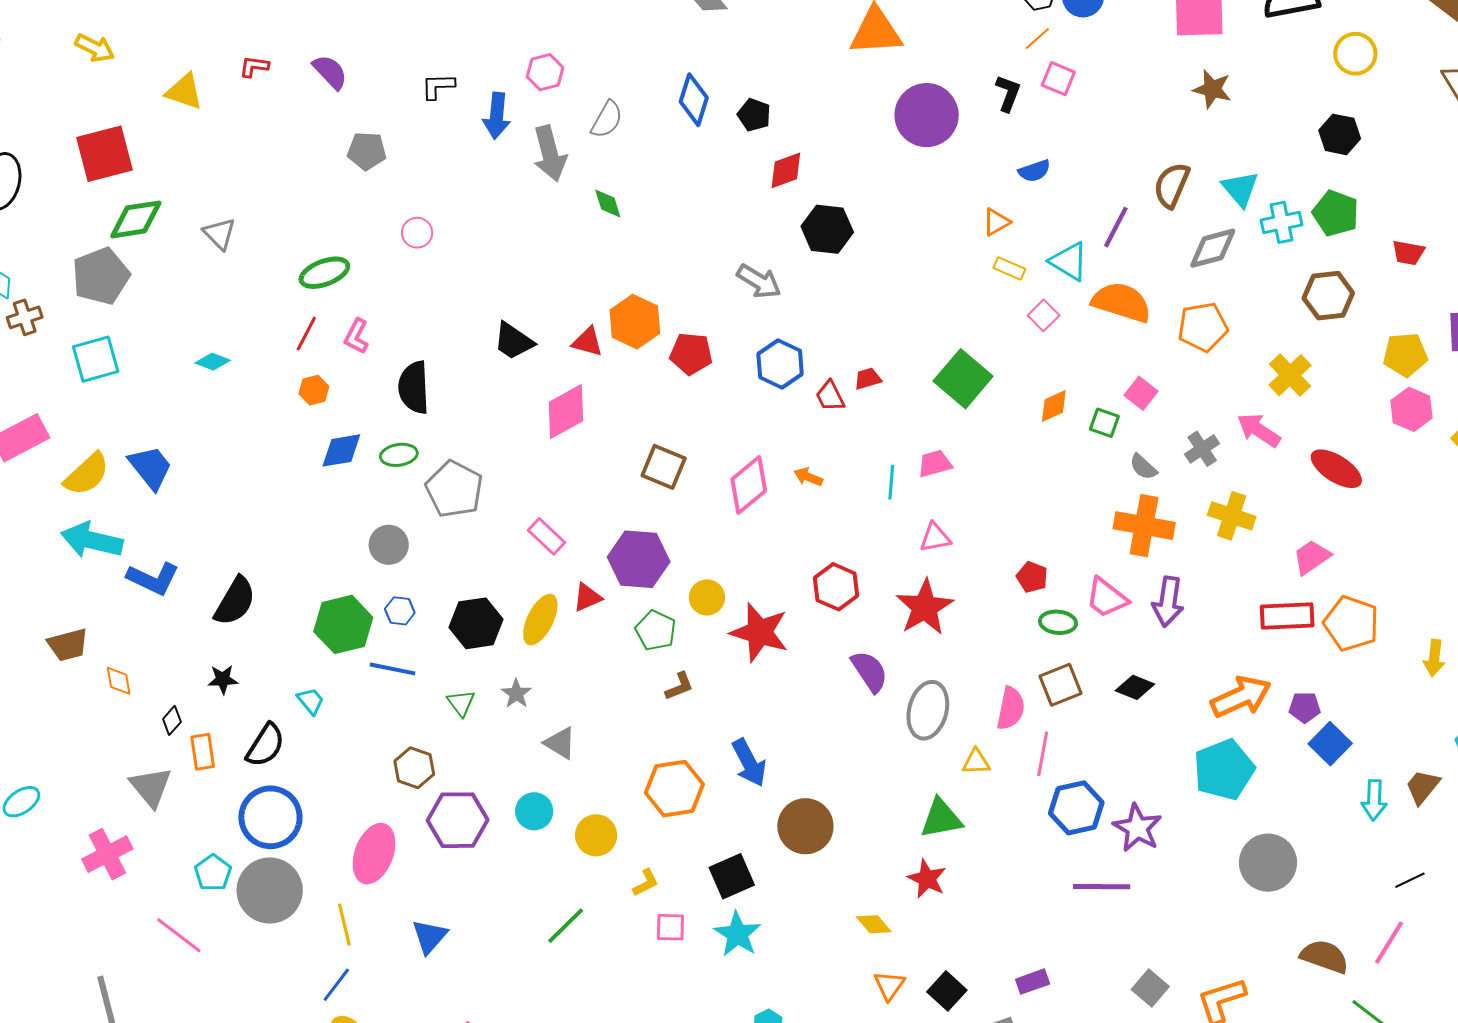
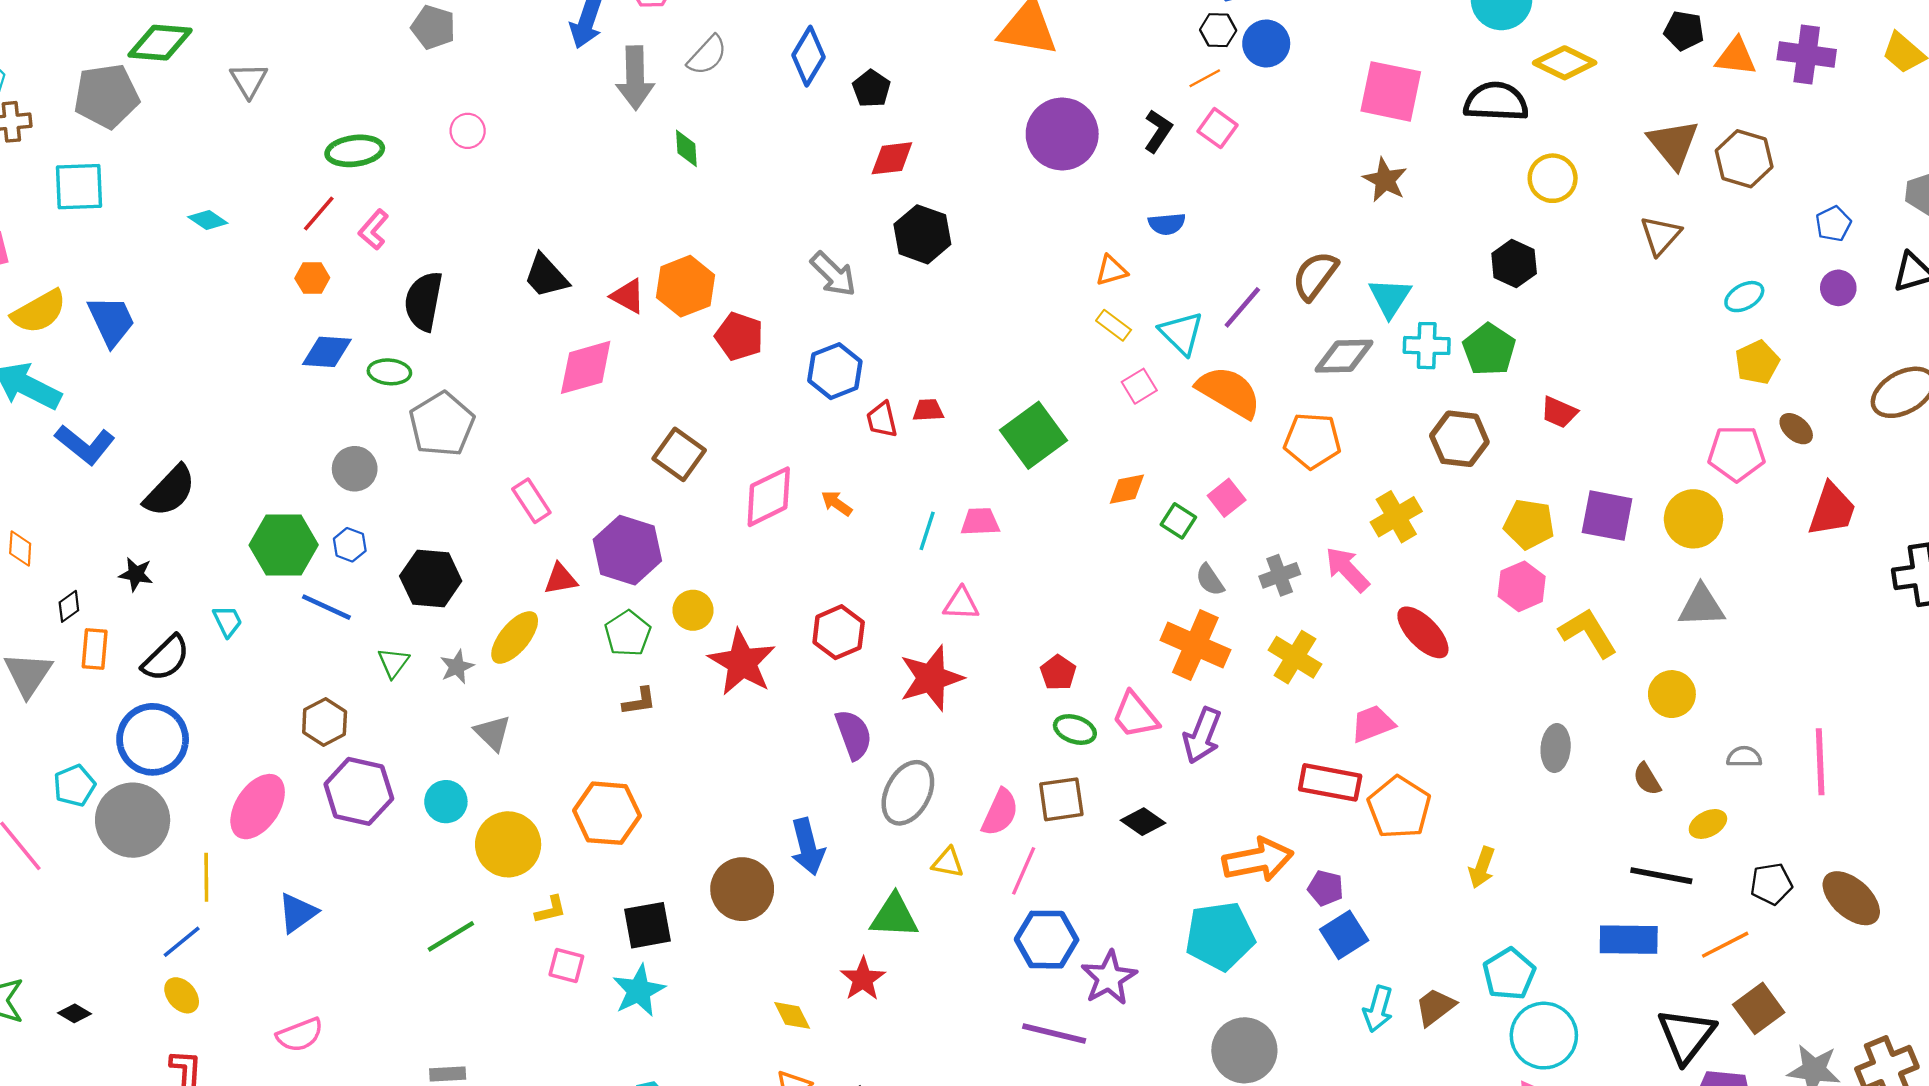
yellow ellipse: (540, 620) -> (515, 637), moved
blue arrow: (749, 763) -> (808, 847), moved
yellow circle: (596, 835) -> (508, 844), size x1.4

